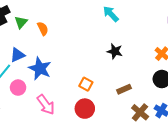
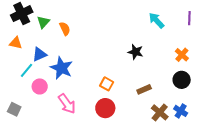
cyan arrow: (111, 14) -> (156, 20), moved

